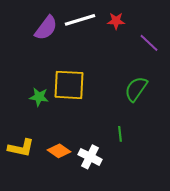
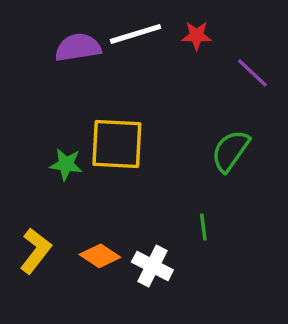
purple semicircle: (46, 28) -> (78, 47), turned -136
yellow L-shape: (21, 148) -> (36, 251), turned -64

